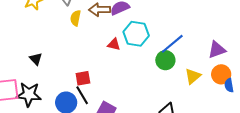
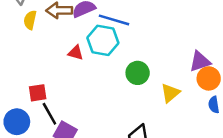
blue line: (172, 44) -> (114, 20), moved, turned 55
orange circle: (221, 74) -> (209, 78), moved
black line: (82, 95) -> (49, 114), moved

